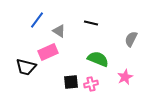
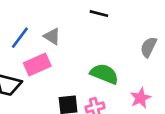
blue line: (37, 20) -> (20, 38), moved
black line: (91, 23) -> (99, 14), moved

